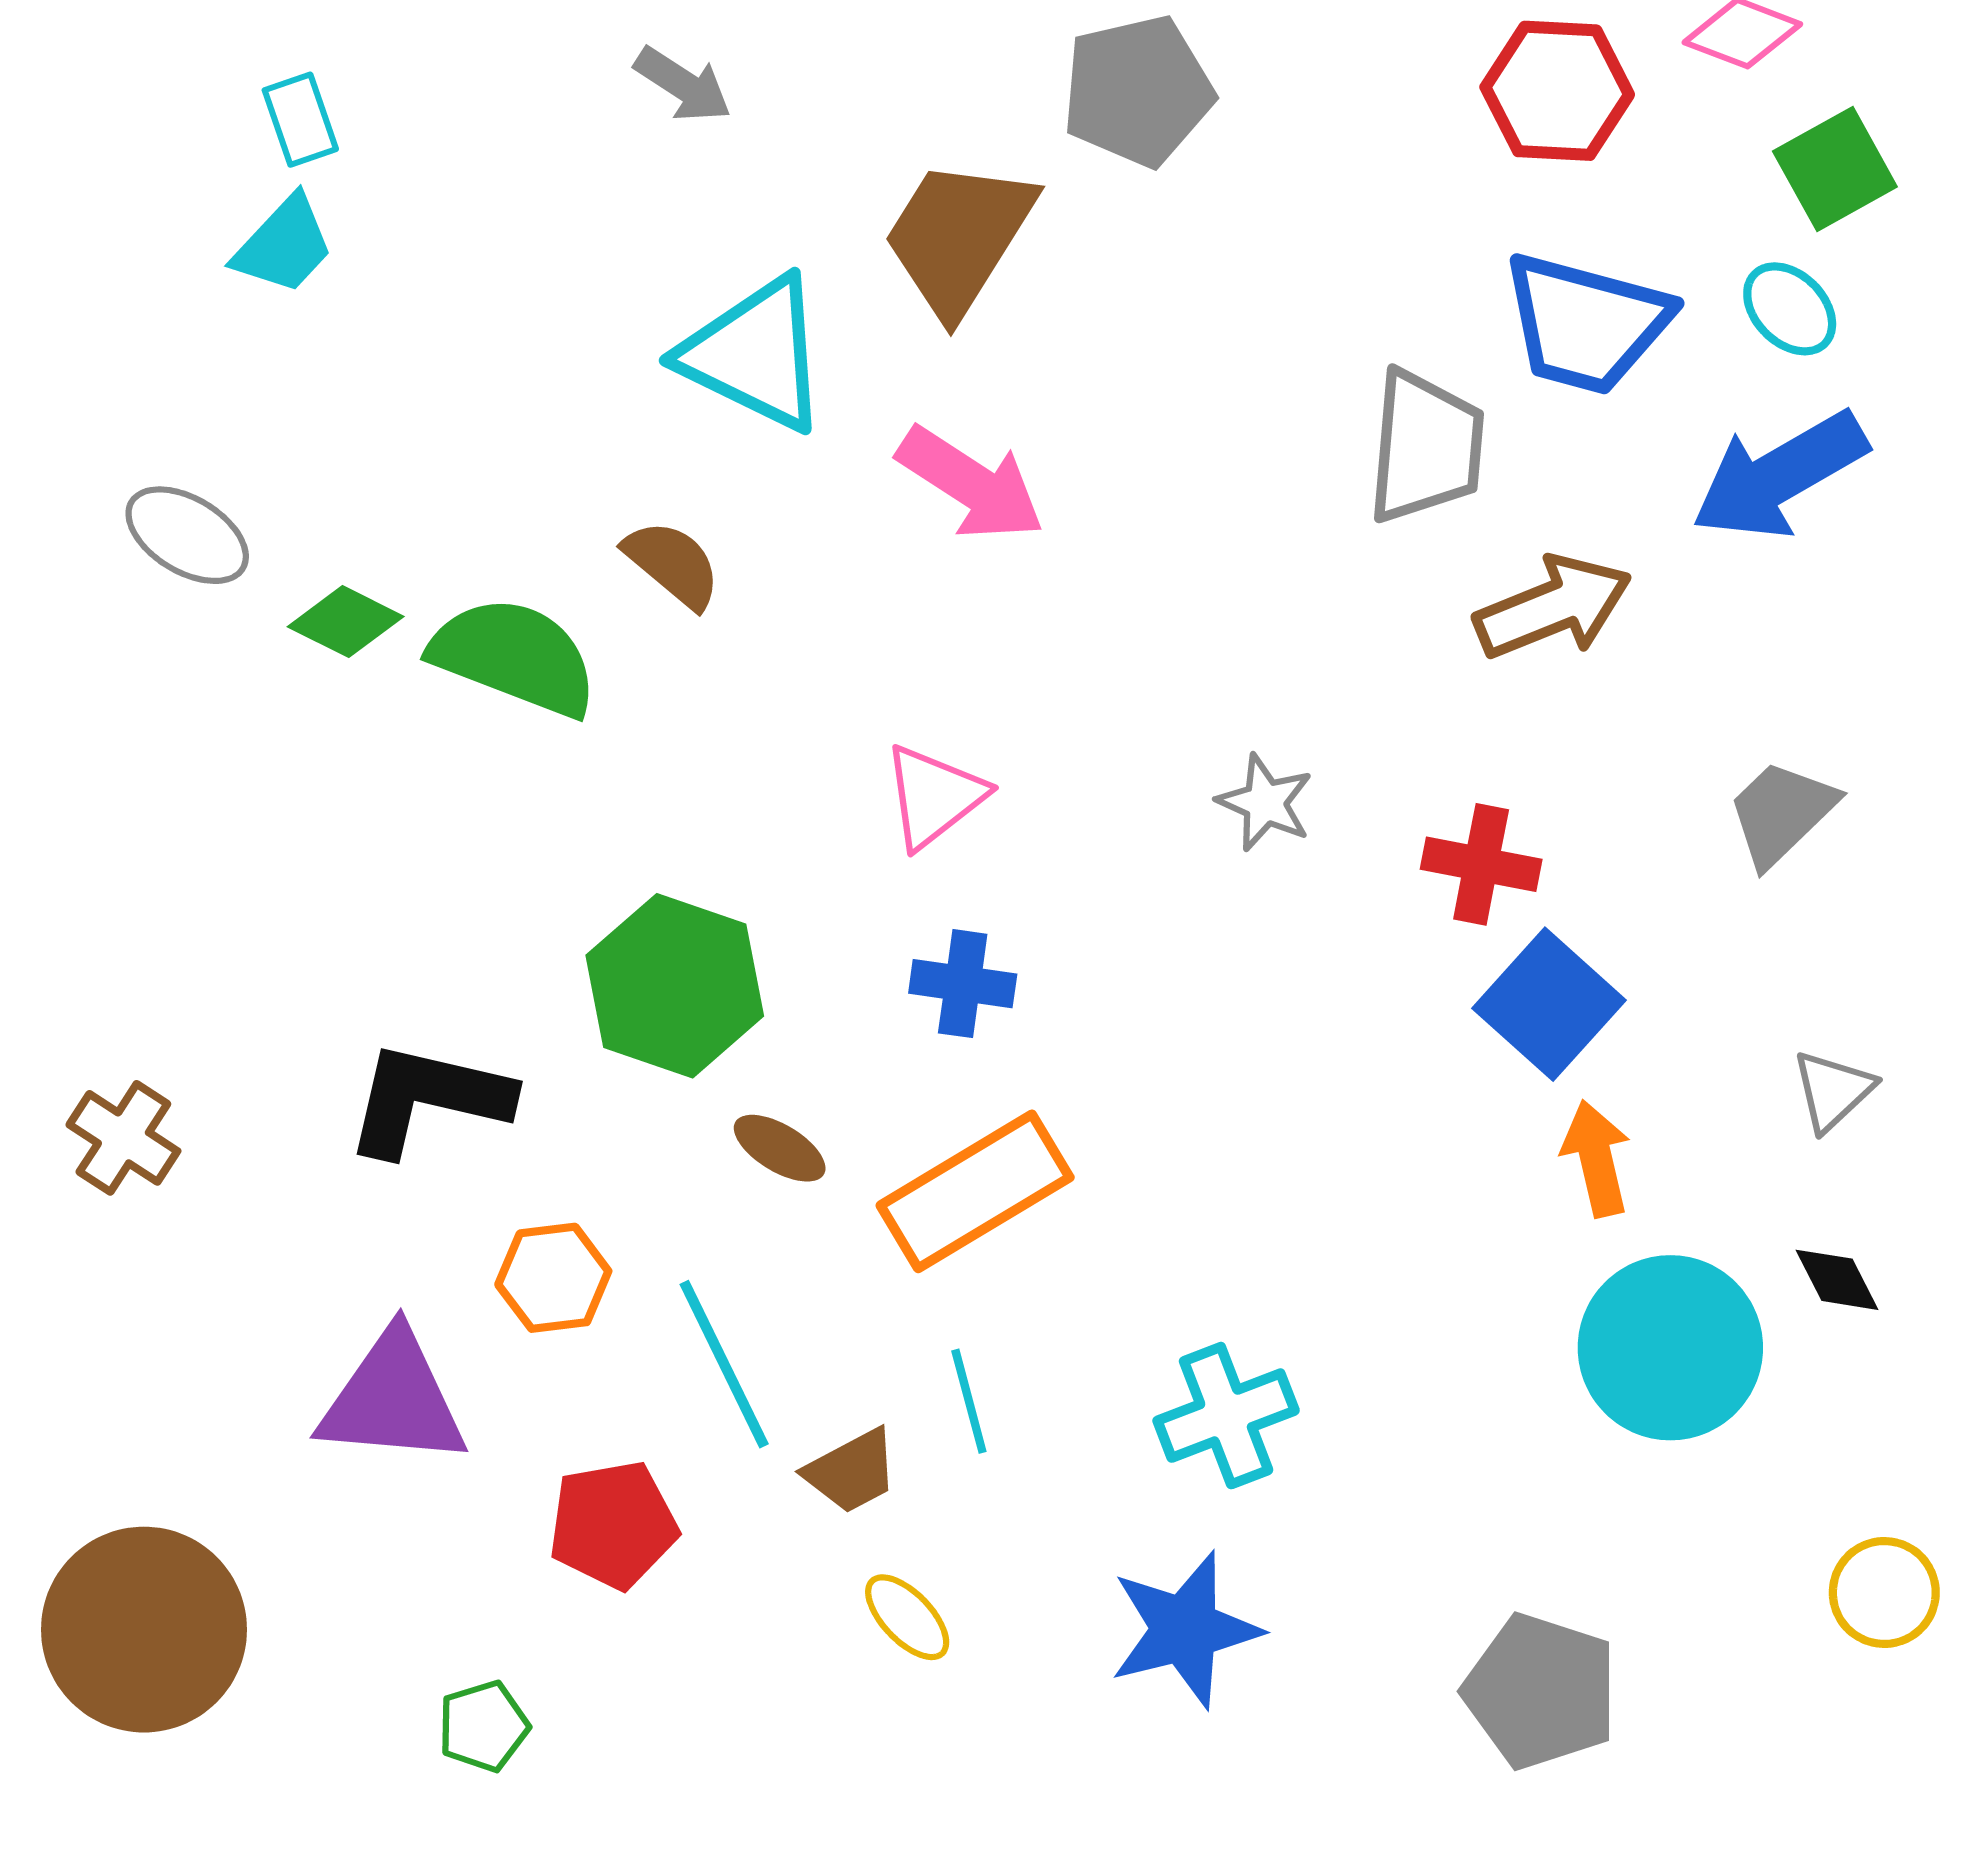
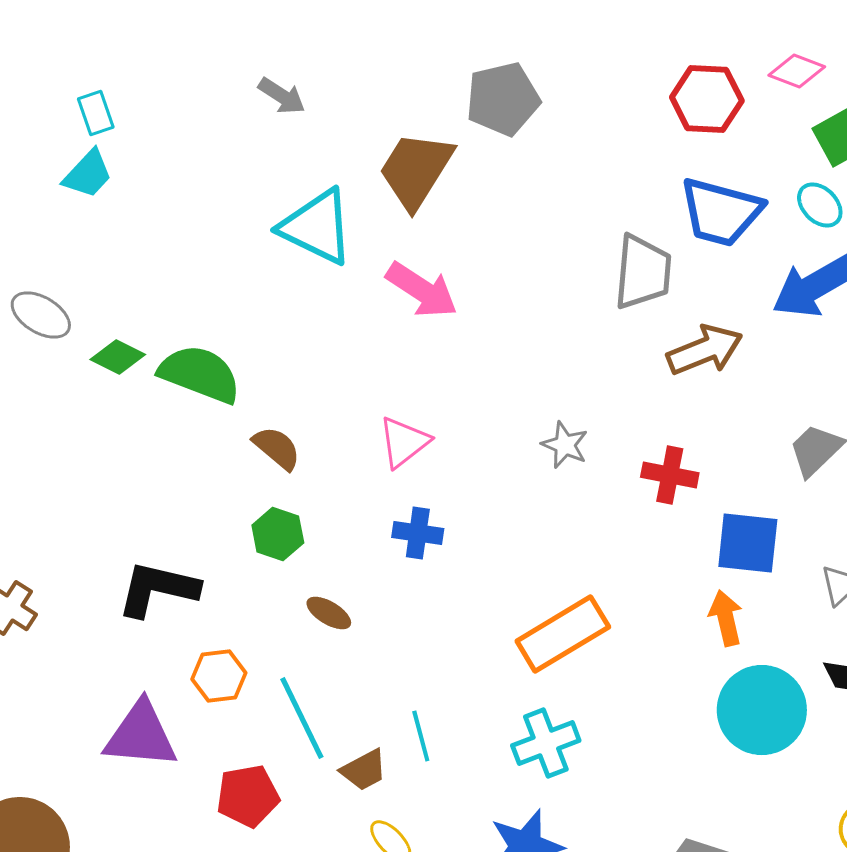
brown semicircle: (673, 564) -> (277, 448), moved
green hexagon: (675, 986) -> (278, 534), size x0.6
blue square: (1549, 1004) -> (748, 543), moved, turned -36
orange rectangle: (975, 1191) -> (563, 634), moved

